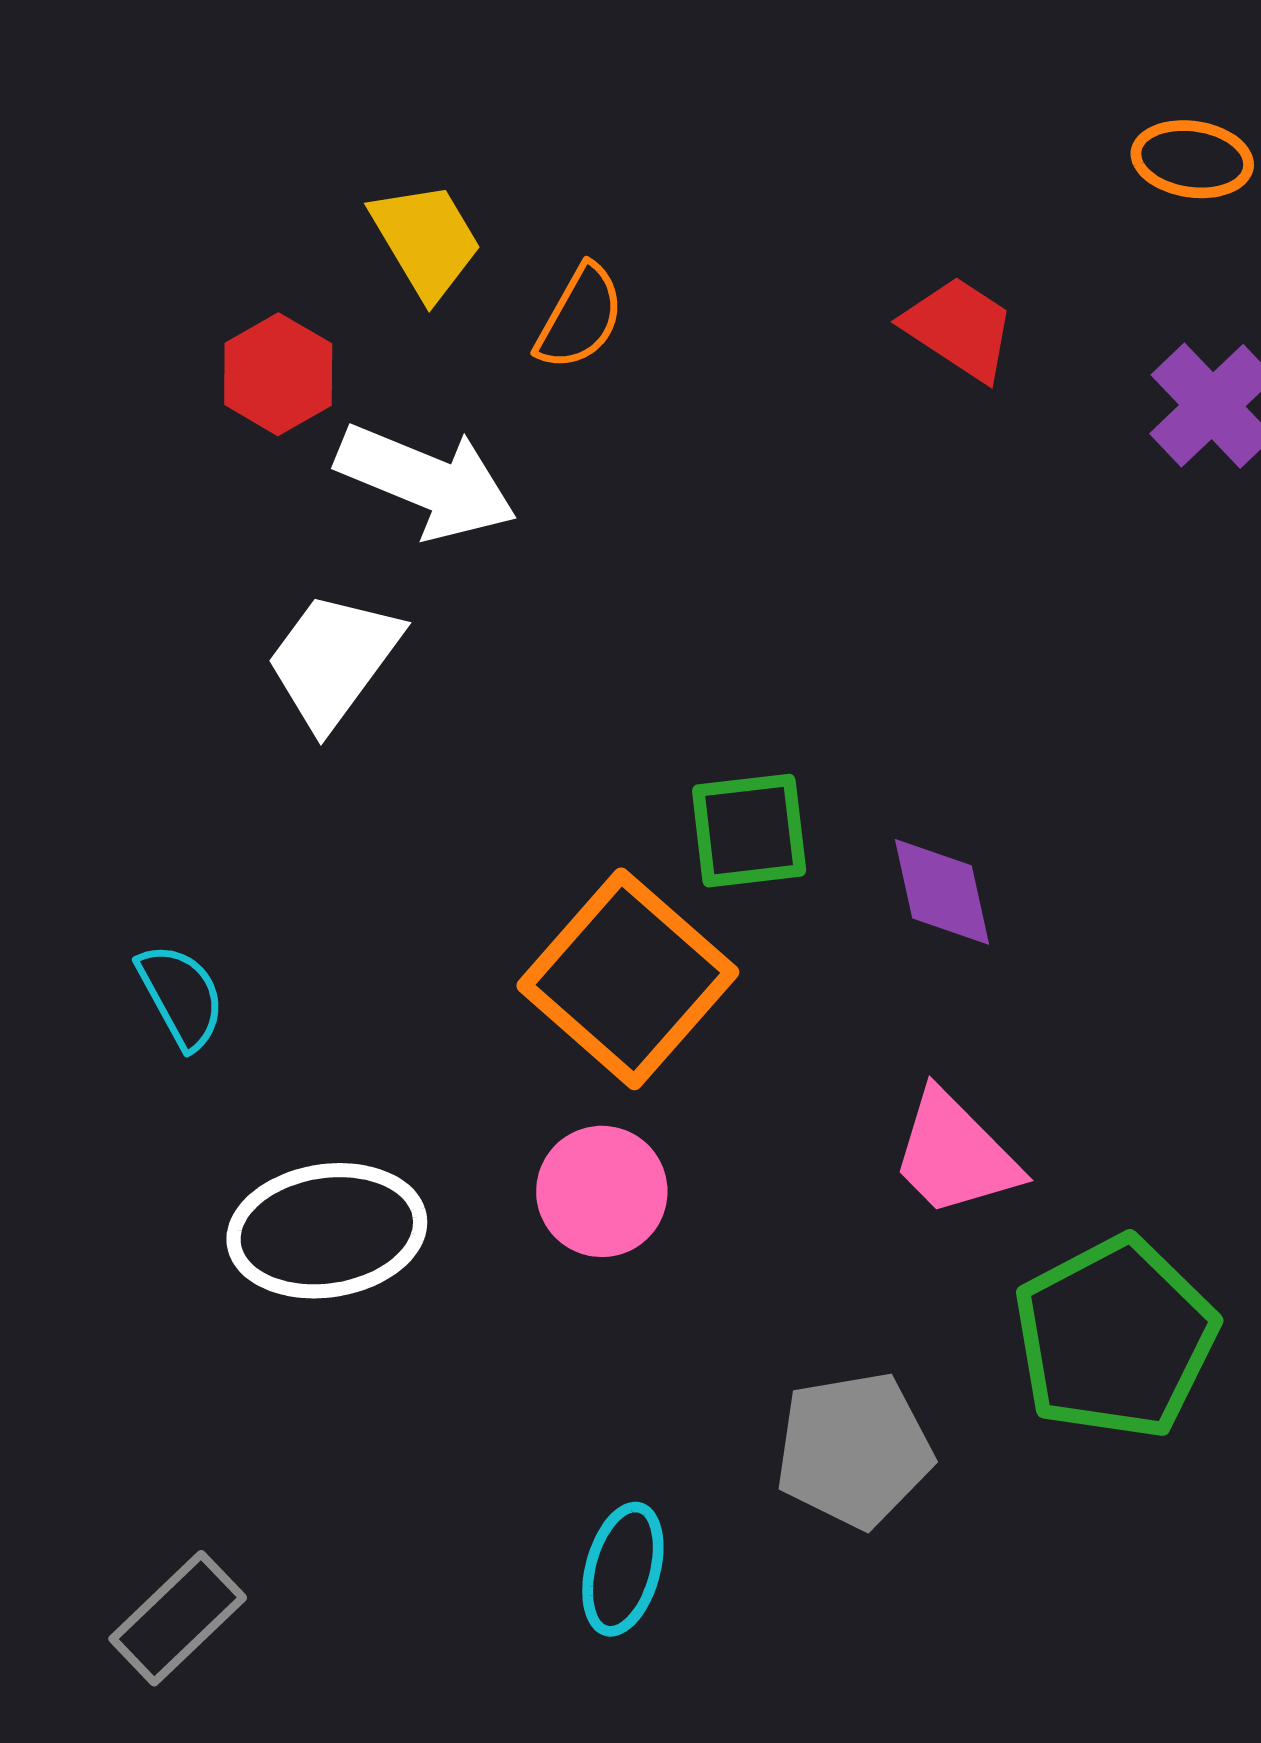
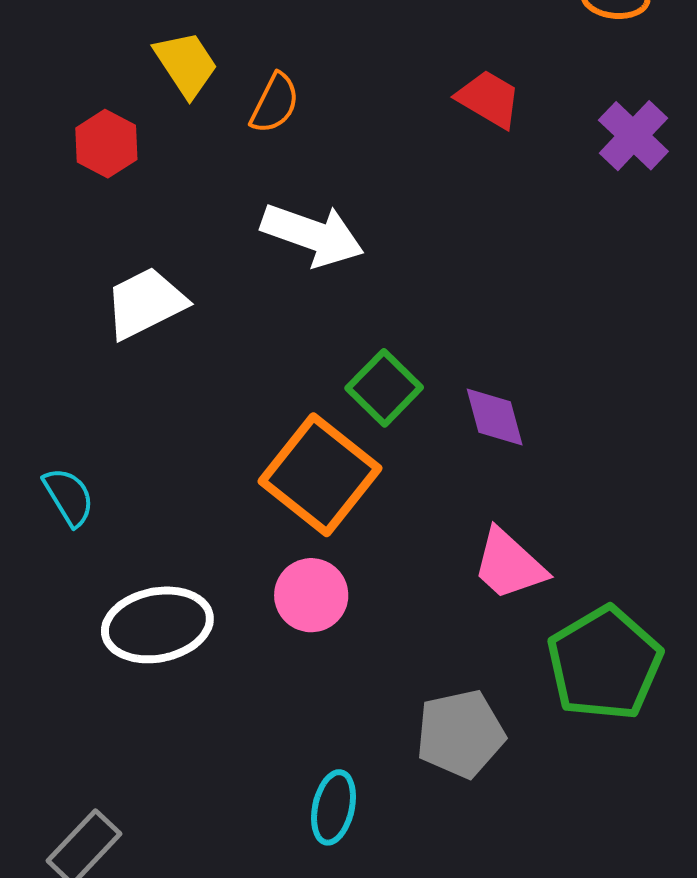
white arrow: (427, 481) -> (312, 235), moved
white trapezoid: (333, 660) -> (145, 303), turned 30
green square: (749, 831) -> (384, 388), turned -36

